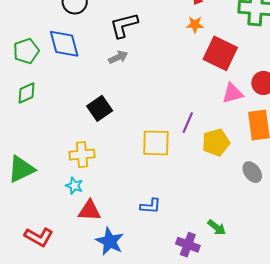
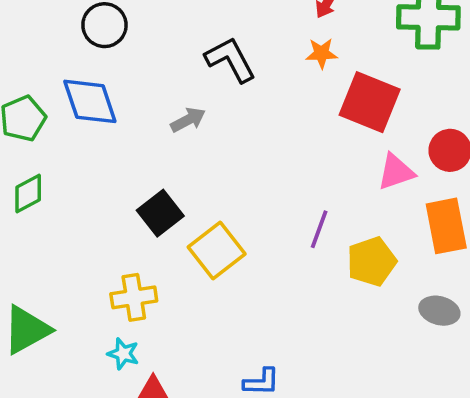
black L-shape: (124, 25) -> (230, 60), moved, turned 80
yellow square: (156, 143) -> (217, 251), moved, turned -36
gray ellipse: (252, 172) -> (439, 311), turned -35

